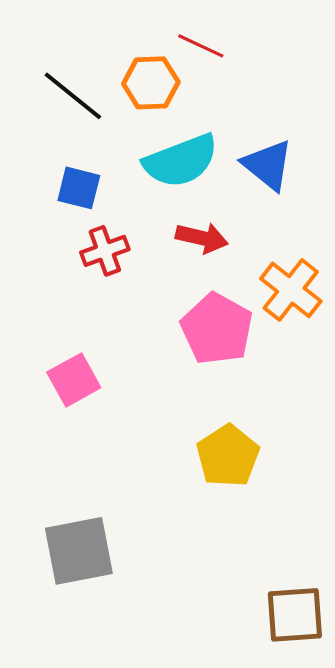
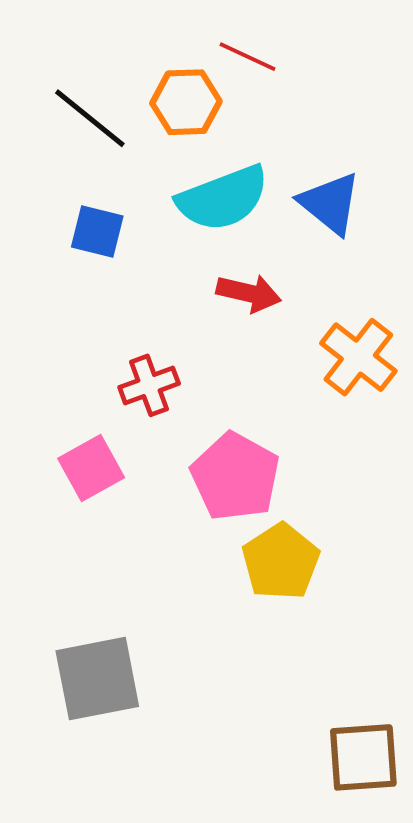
red cross: (105, 251) -> (149, 385), moved
pink pentagon: (217, 329) -> (235, 477), moved

